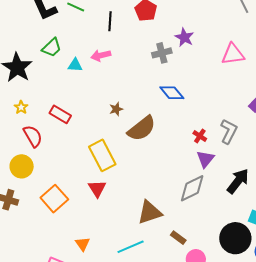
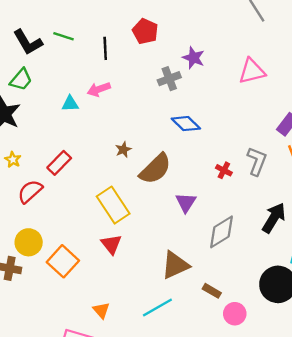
green trapezoid: (52, 48) -> (21, 80), moved
red rectangle: (60, 114) -> (59, 163), turned -70
red semicircle: (33, 136) -> (30, 191), turned -95
purple triangle: (205, 159) -> (186, 202), moved
yellow circle: (22, 166) -> (29, 242), moved

